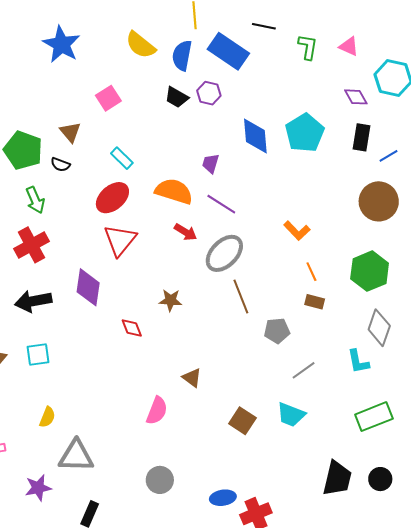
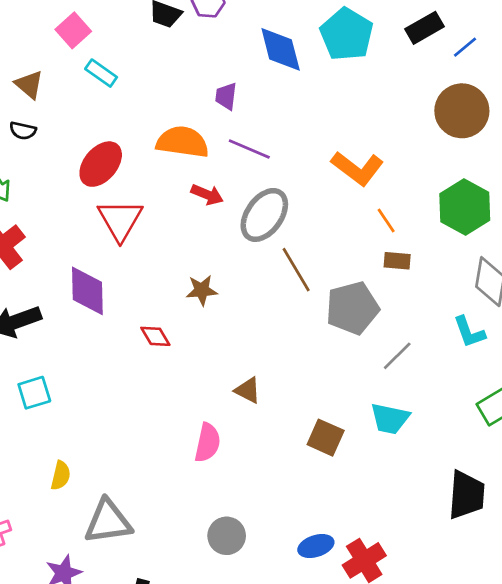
black rectangle: (361, 137) -> (424, 28), turned 60
cyan rectangle: (122, 158) -> (101, 73), moved
orange L-shape: (297, 231) -> (357, 168), size x1.4
gray pentagon: (277, 331) -> (352, 308), size x1.5

